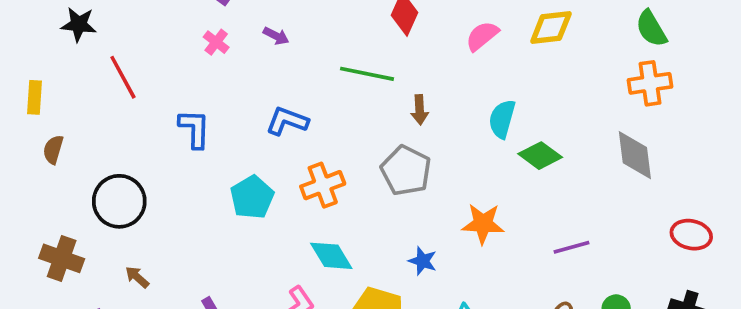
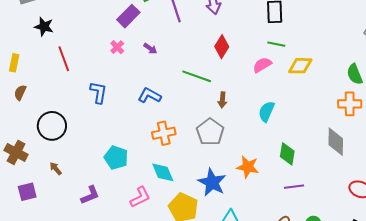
green diamond: (540, 156) -> (287, 154), moved, turned 55
cyan pentagon: (252, 197) -> (116, 158), moved, turned -30
blue star: (423, 261) -> (212, 182), size x1.8

